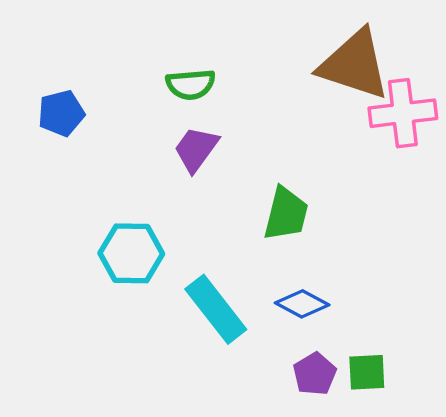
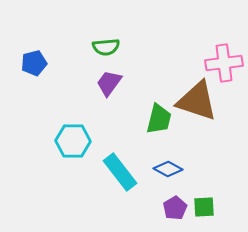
brown triangle: (354, 65) -> (197, 101), moved

